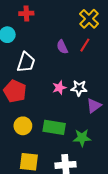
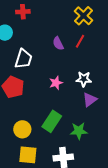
white star: (79, 88) -> (84, 79), moved
yellow circle: (23, 126) -> (22, 129), moved
green rectangle: (54, 127) -> (52, 121), turned -65

